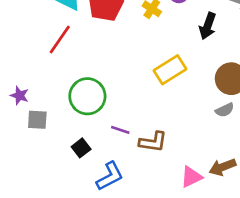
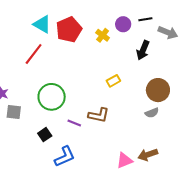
yellow rectangle: (170, 70) -> (113, 81), size x0.6
brown L-shape: (153, 142) -> (99, 115), moved

